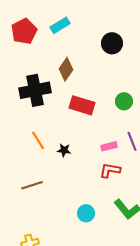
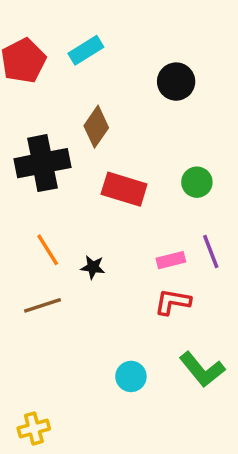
brown line: (32, 185) -> (42, 305), moved

